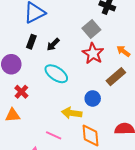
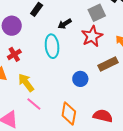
black arrow: (53, 44) -> (65, 24), moved
cyan ellipse: (56, 74) -> (52, 46), turned 35
yellow arrow: (72, 113) -> (26, 83), moved, turned 30

